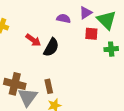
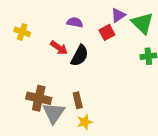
purple semicircle: (64, 18) -> (75, 22), moved
red square: (91, 34) -> (107, 32), moved, turned -32

